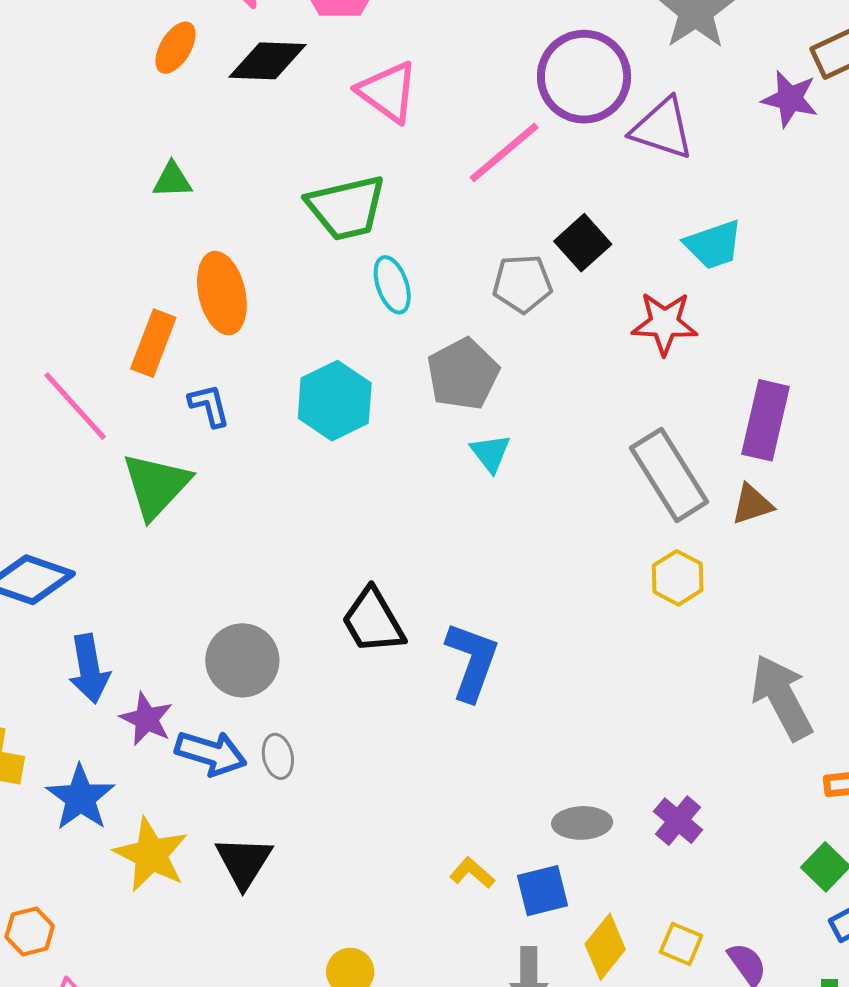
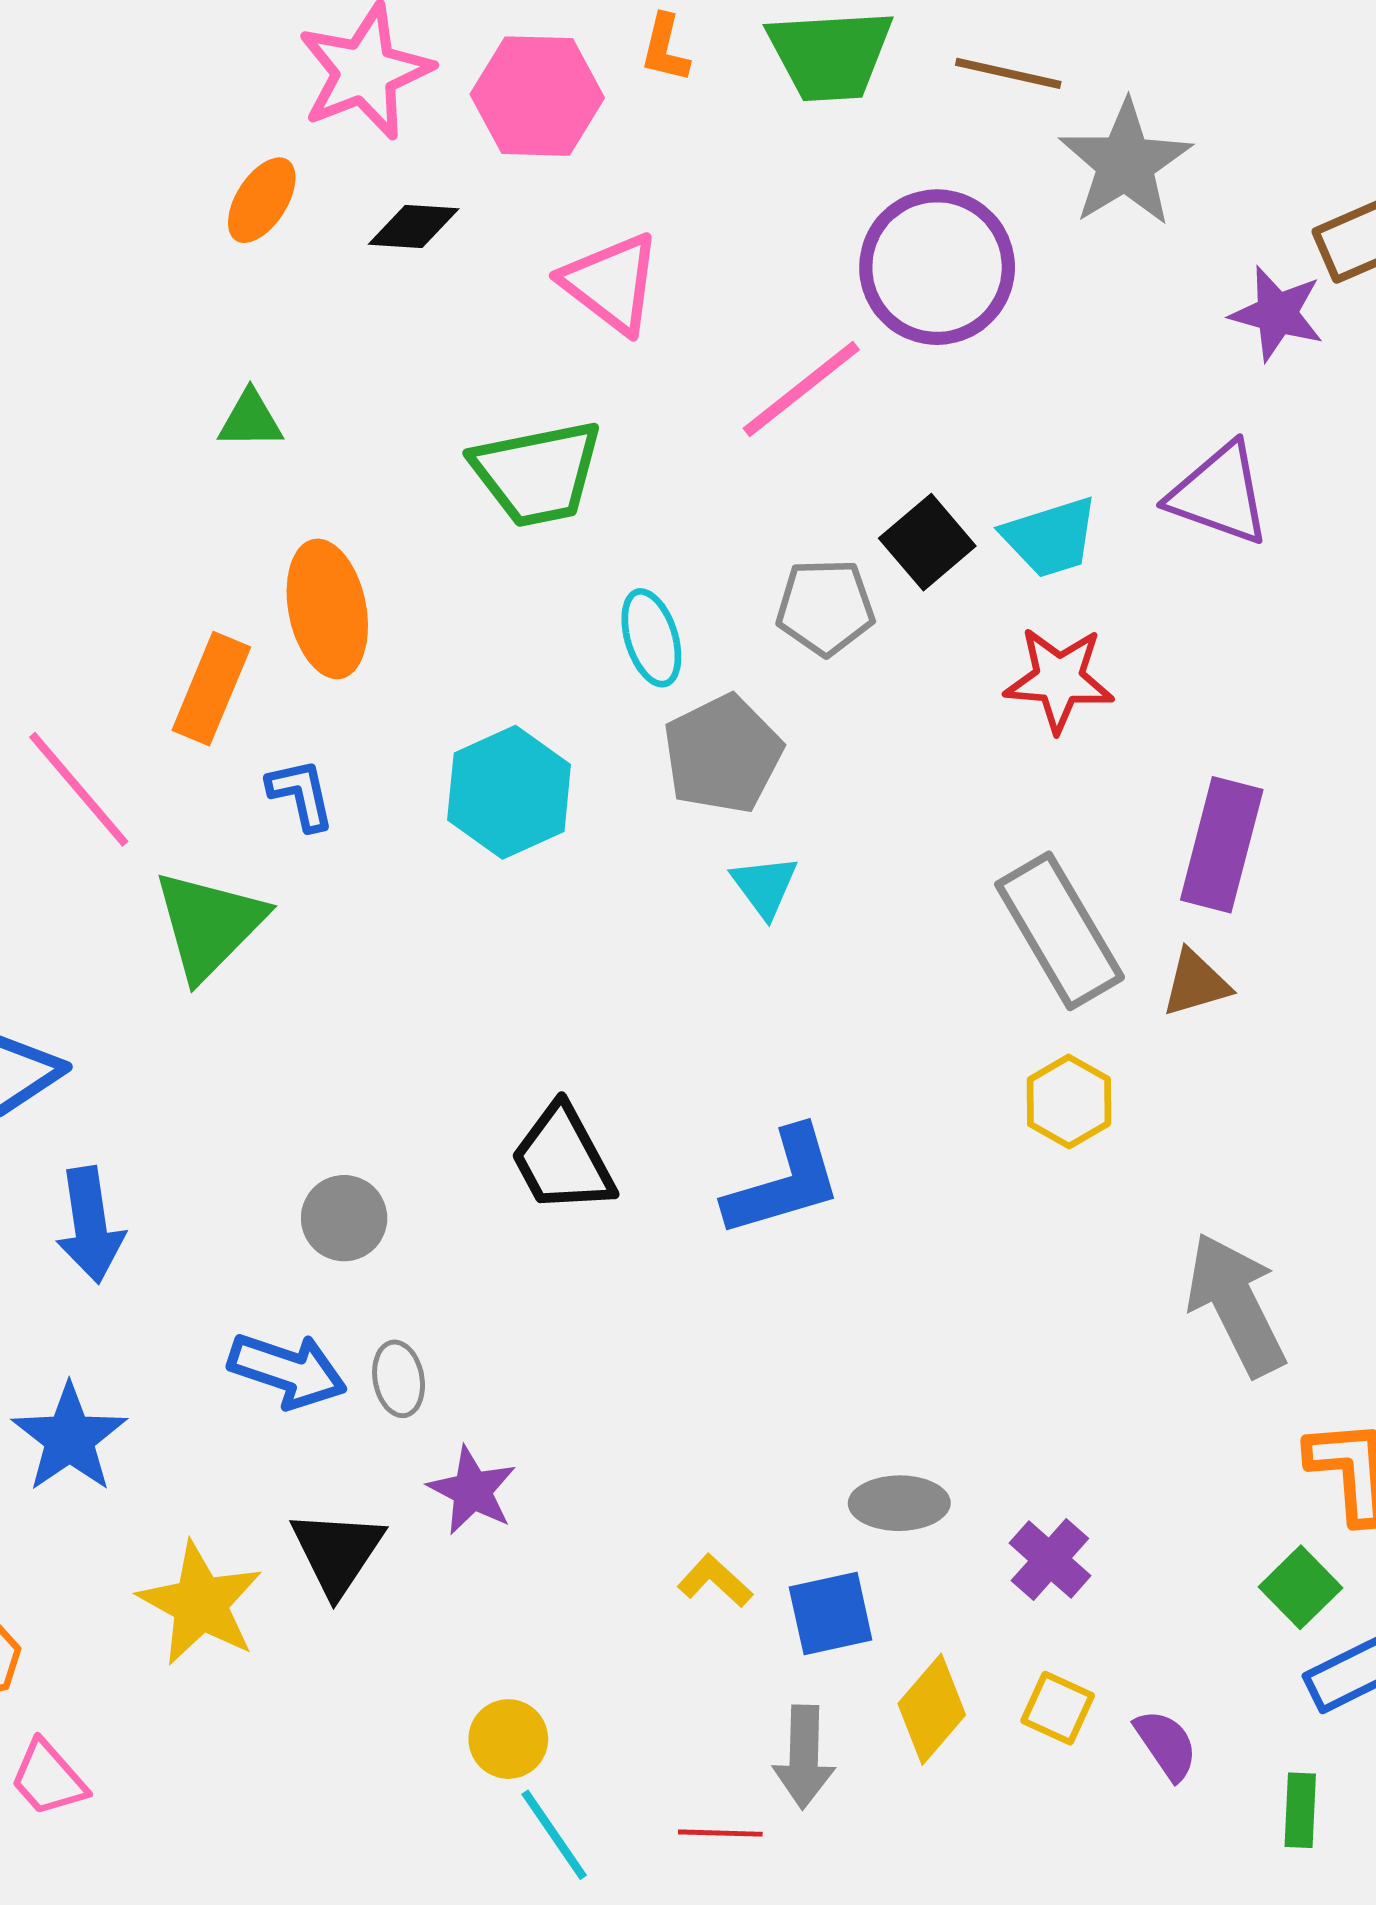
black diamond: (268, 61) -> (414, 226), size x0.7
purple triangle: (662, 129) -> (1219, 494), moved
cyan trapezoid: (714, 245) -> (1050, 537), moved
cyan ellipse: (392, 285) -> (651, 638), moved
gray circle: (242, 660) -> (344, 1218), size x0.7
blue L-shape: (472, 661) -> (784, 1182), moved, turned 52
purple star: (146, 719) -> (472, 1491), moved
purple cross: (678, 821) -> (1050, 1559), moved
yellow star: (151, 855) -> (200, 1604), moved

